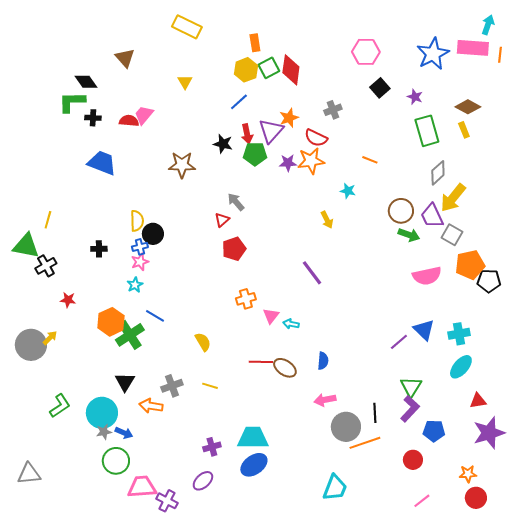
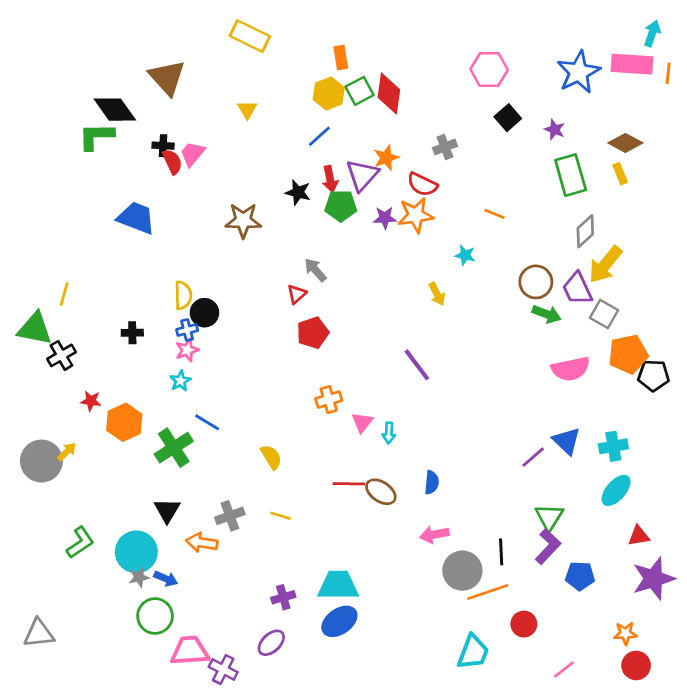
brown triangle: (125, 58) -> (167, 77), size x1.4
black diamond: (86, 82) -> (115, 110), size x1.4
black cross: (93, 118) -> (163, 146), moved
red semicircle: (129, 121) -> (172, 162), turned 60
orange hexagon: (111, 322) -> (124, 422), moved
cyan arrow: (291, 324) -> (389, 433), turned -98
red circle: (413, 460) -> (524, 624), moved
cyan trapezoid: (335, 488) -> (473, 652), moved

